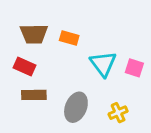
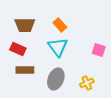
orange rectangle: (69, 38) -> (60, 25), moved, turned 32
cyan triangle: (103, 64) -> (58, 47), moved

